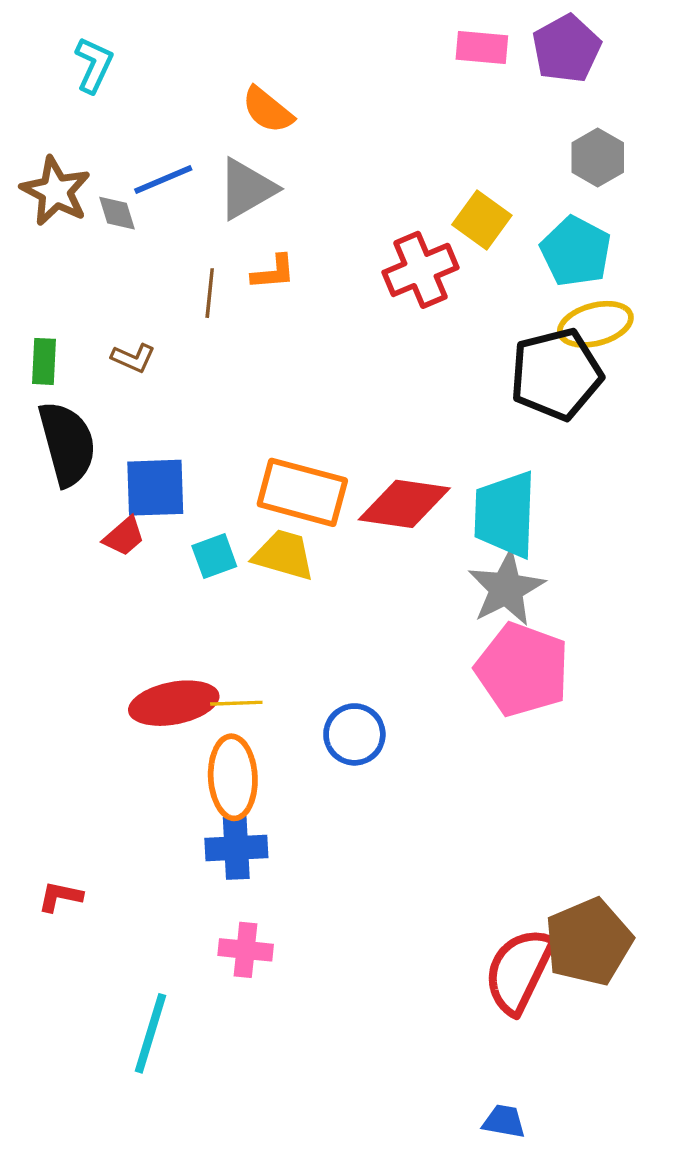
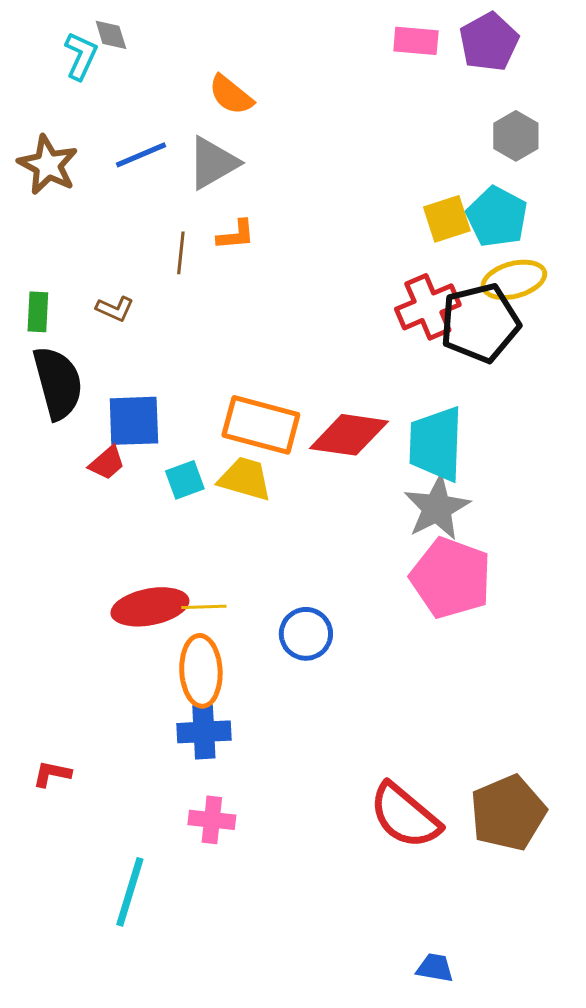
gray diamond: (117, 213) -> (111, 35), moved
yellow square: (482, 220) -> (447, 219), moved, turned 36
red cross: (420, 270) -> (428, 307), moved
red semicircle: (519, 971) -> (405, 816), moved, turned -76

